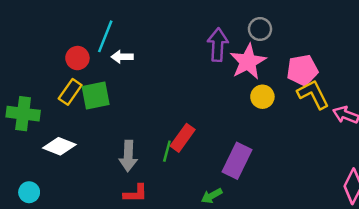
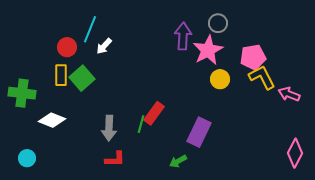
white arrow: (122, 57) -> (104, 46), turned -48
yellow rectangle: (70, 92) -> (61, 75), turned -35
green square: (96, 96) -> (82, 78), turned -30

